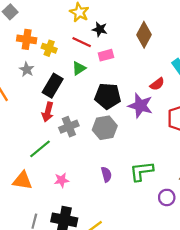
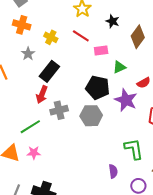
black star: (100, 29) -> (113, 21), moved
orange cross: (27, 39) -> (22, 25), moved
green triangle: (79, 68) -> (119, 67), moved
green L-shape: (142, 171) -> (134, 149), moved, turned 80
purple semicircle: (106, 174) -> (113, 171), moved
pink star: (61, 180) -> (34, 153), moved

